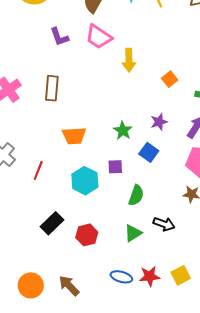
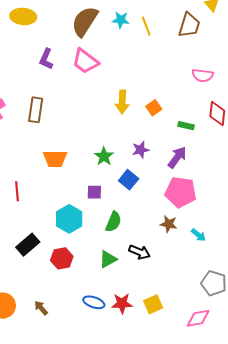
purple L-shape: (59, 37) -> (46, 59), turned 40
yellow arrow: (129, 60) -> (122, 102), moved
red line: (38, 171) -> (17, 191), turned -30
cyan hexagon: (85, 181) -> (69, 219), moved
brown arrow: (69, 286) -> (41, 308), size x0.7

